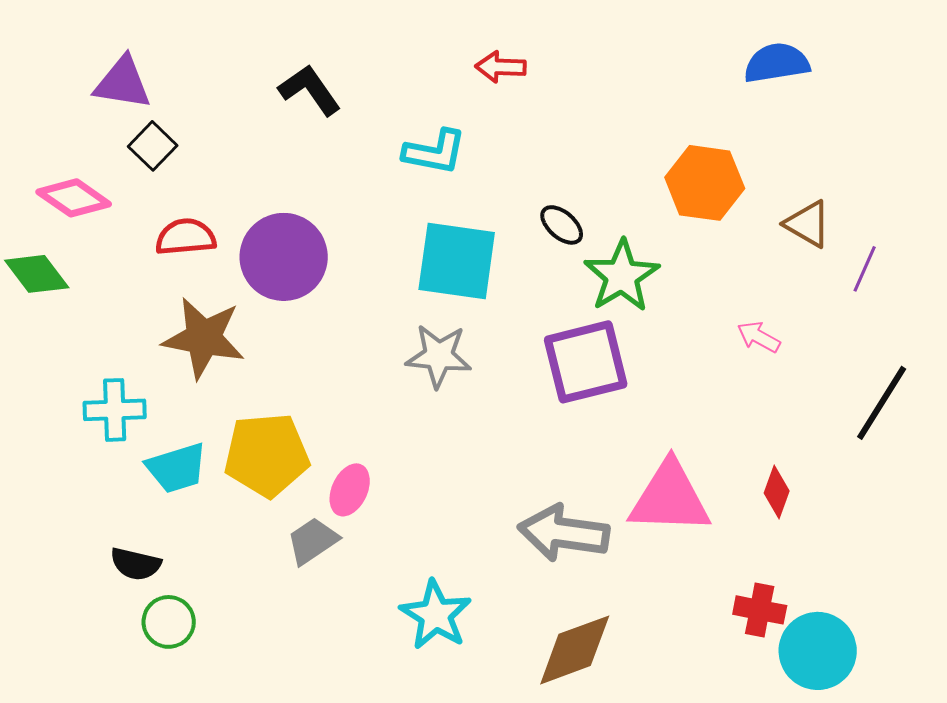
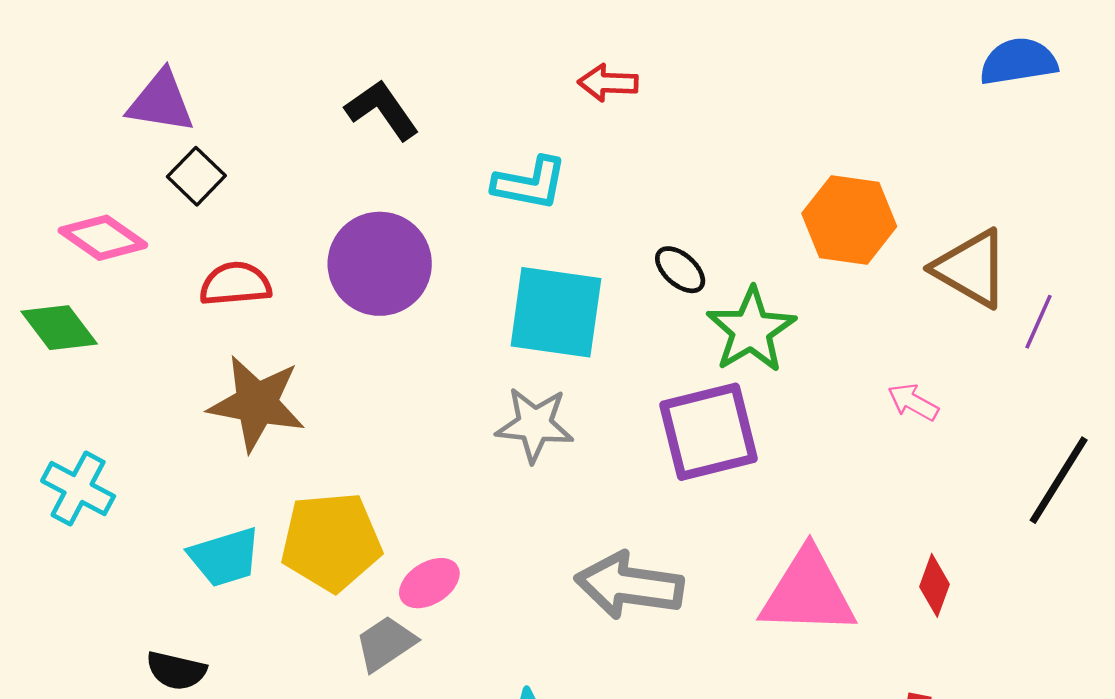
blue semicircle: (777, 63) -> (1018, 62), moved
brown triangle: (808, 224) -> (971, 268), size x1.4
purple circle: (284, 257) -> (380, 264), moved
cyan cross: (115, 410) -> (78, 488), moved, turned 30
pink ellipse: (350, 490) -> (429, 583), turned 33
gray arrow: (564, 533) -> (629, 585), moved

